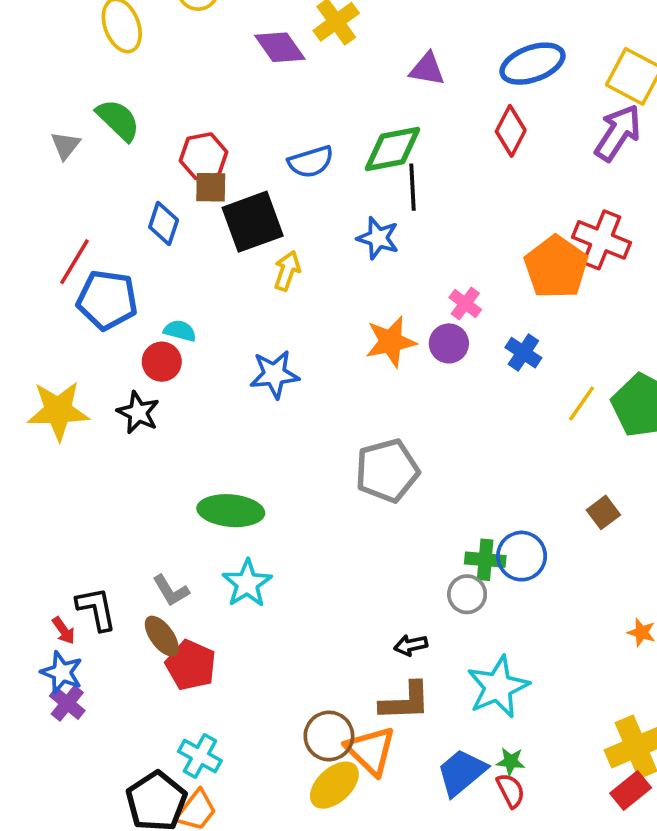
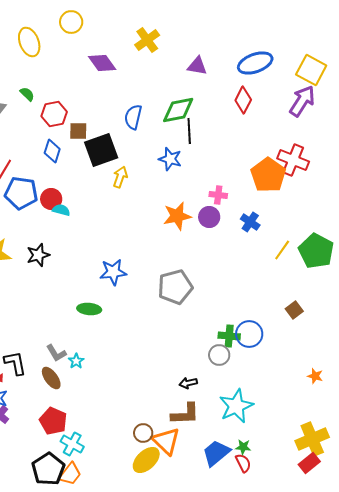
purple diamond: (280, 47) -> (102, 63), moved
green semicircle: (118, 120) -> (27, 94), size x0.6
red hexagon: (204, 156) -> (54, 114), moved
blue semicircle: (311, 162) -> (133, 117), turned 120
pink cross: (465, 303) -> (218, 195), turned -30
red circle: (162, 362) -> (51, 199), moved
blue star: (274, 374) -> (113, 272), moved
black star: (138, 413) -> (38, 255), turned 30
green ellipse: (231, 511) -> (89, 309), size x0.7
cyan star: (247, 583) -> (76, 361), moved, size x0.6
red pentagon: (191, 665) -> (53, 421), moved
brown circle: (329, 736) -> (143, 433), size x0.7

